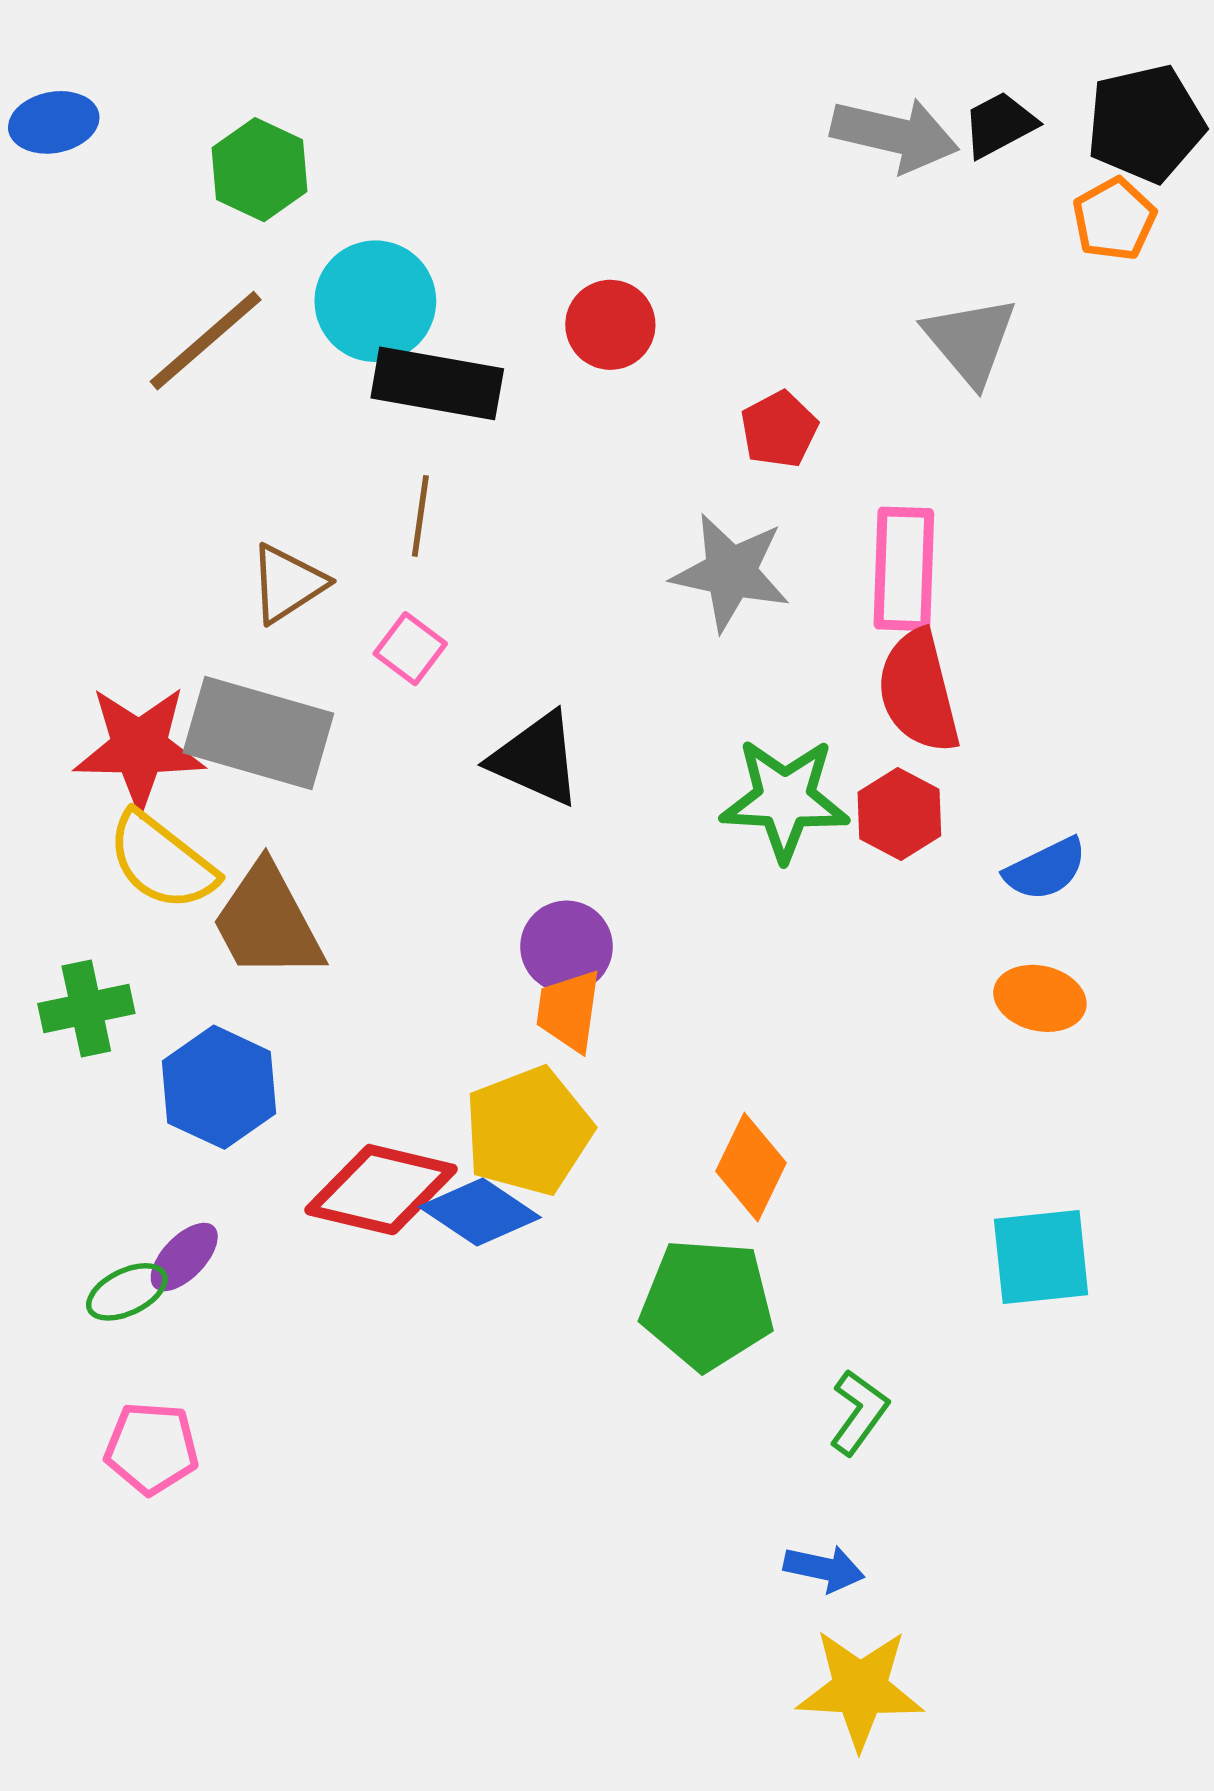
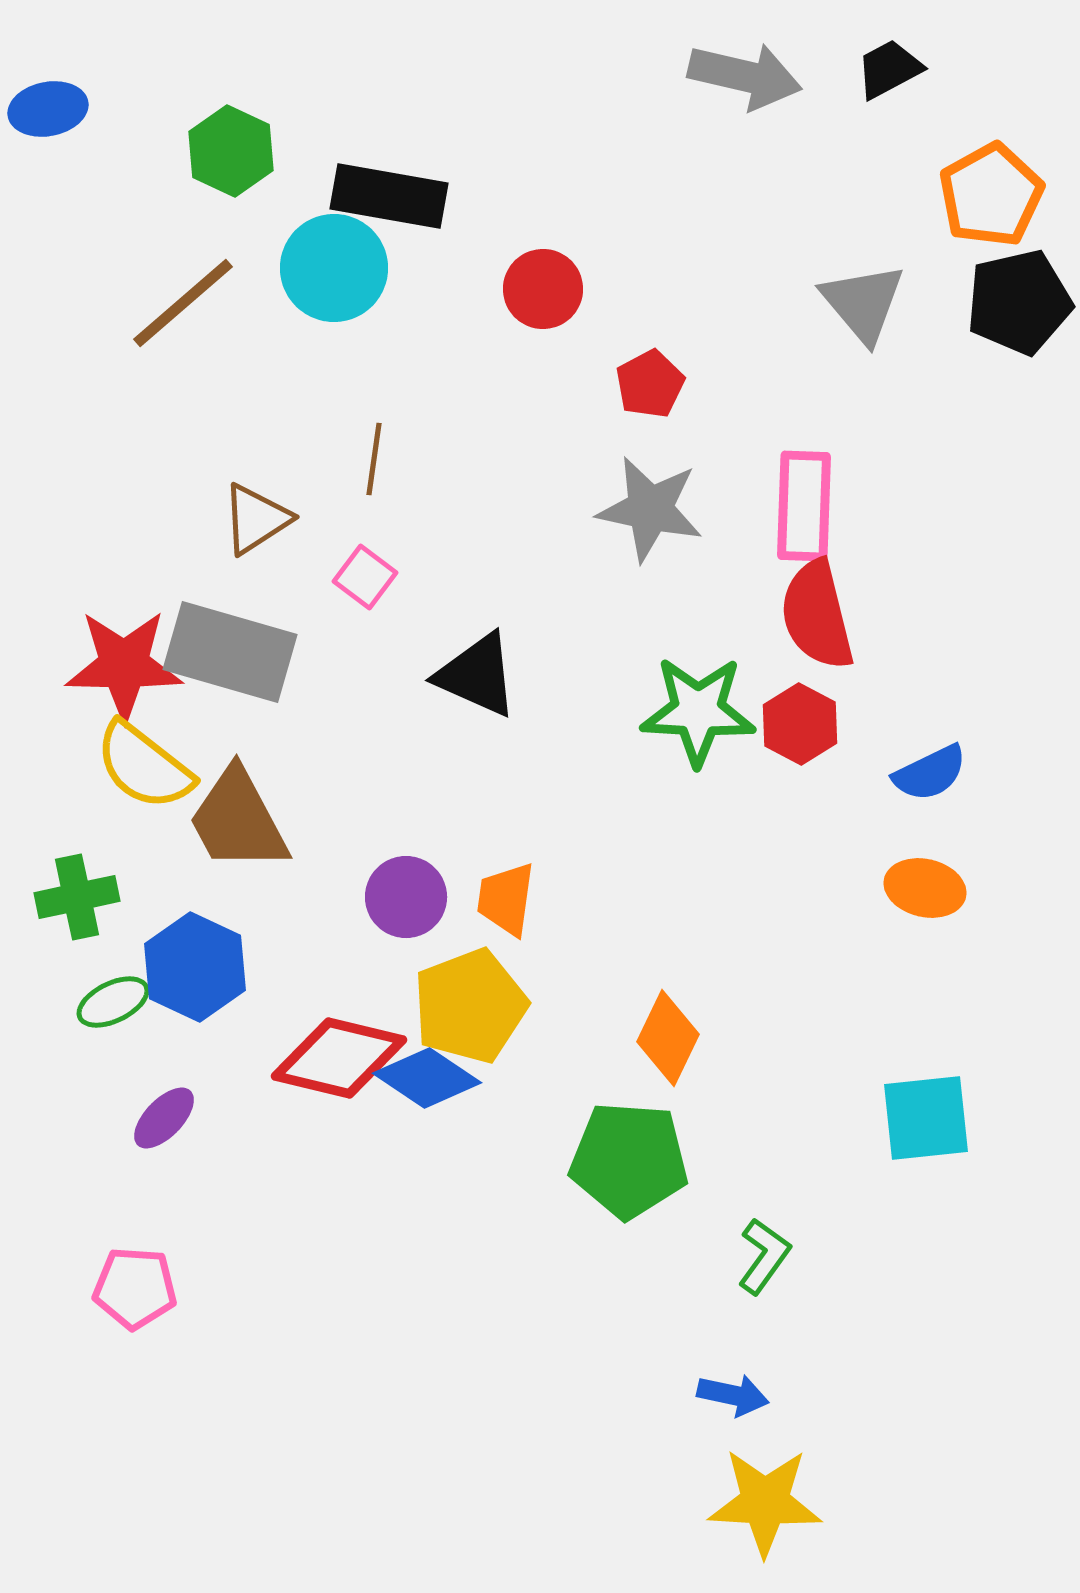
black pentagon: (1146, 124) -> (1019, 302), moved
black trapezoid: (999, 125) -> (889, 69), moved
gray arrow: (895, 135) -> (745, 76), moved
orange pentagon: (1114, 219) -> (991, 195), size x1.4
black rectangle: (437, 383) -> (389, 196), moved
red pentagon: (779, 429) -> (650, 384), moved
purple circle: (567, 947) -> (406, 897), moved
green ellipse: (127, 1292) -> (113, 1002), moved

